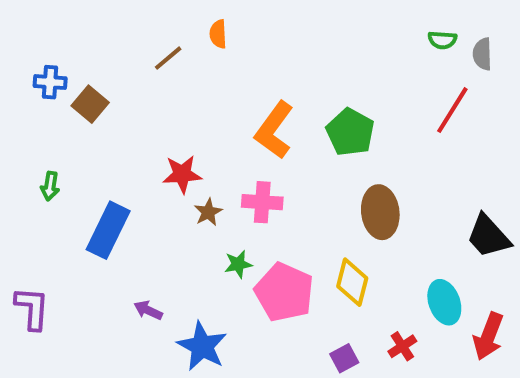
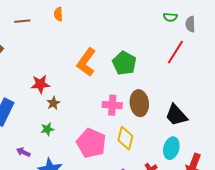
brown line: (168, 58) -> (22, 21), moved, turned 35
pink cross: (262, 202) -> (112, 105), moved
black trapezoid: (488, 236) -> (176, 115), moved
green star: (238, 264) -> (47, 129), moved
cyan ellipse: (444, 302) -> (171, 148), turned 35

